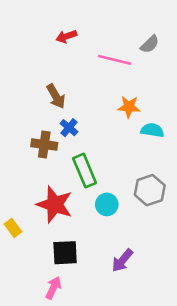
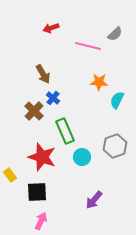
cyan semicircle: (152, 130) -> (117, 100), turned -72
brown cross: (44, 145) -> (34, 111), turned 36
black square: (65, 253) -> (37, 192), moved

